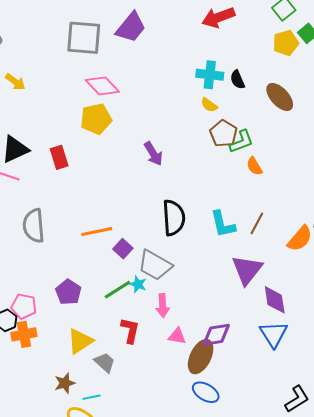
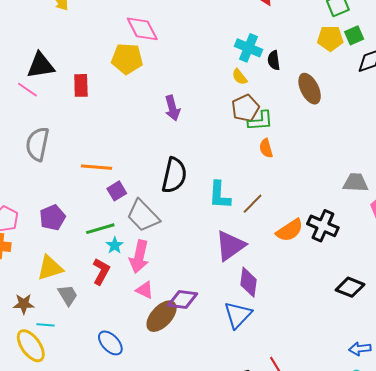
cyan star: (138, 284) -> (115, 245), moved
pink arrow: (163, 306) -> (139, 257), size x1.4
blue ellipse: (206, 392) -> (110, 343), moved

